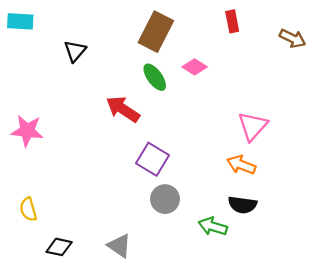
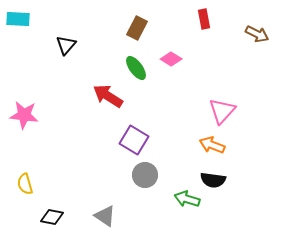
brown rectangle: (156, 32) -> (137, 28), size x0.7

